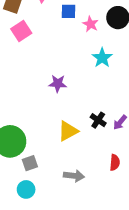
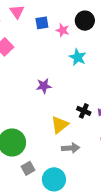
gray square: (30, 163) -> (28, 168), moved
gray arrow: (74, 176) -> (71, 148), moved
cyan circle: (26, 189) -> (54, 179), moved, size x1.5

